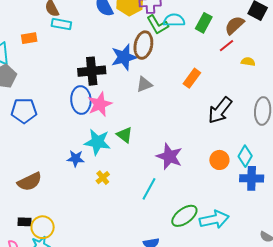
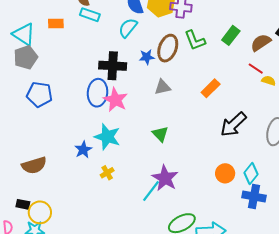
cyan semicircle: (174, 20) -> (128, 28), moved, turned -60
green L-shape: (158, 25) -> (195, 40), moved
red line: (226, 46) -> (256, 69), moved, turned 63
blue star: (124, 57) -> (147, 57), size x0.6
pink star: (100, 104) -> (115, 100), turned -30
green triangle: (125, 135) -> (160, 134), moved
purple star: (169, 156) -> (165, 178), moved
blue star: (76, 158) -> (83, 150), turned 30

